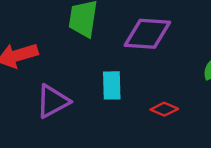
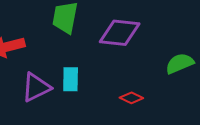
cyan rectangle: (112, 85) -> (71, 79), moved

